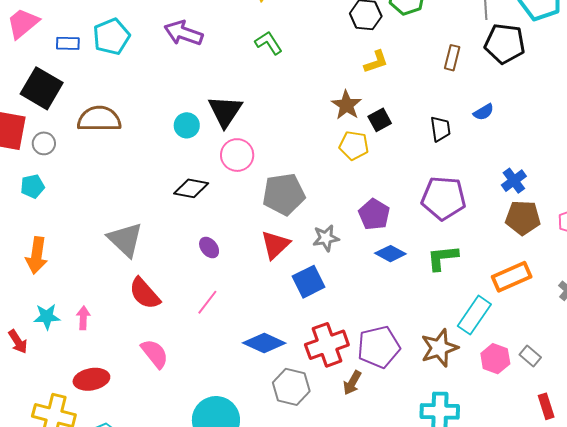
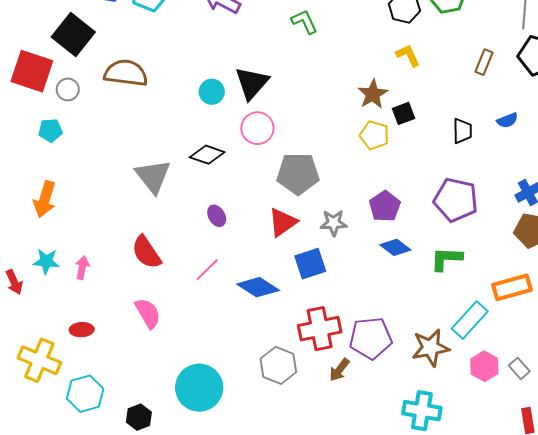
yellow L-shape: (376, 62) -> (408, 55), turned -104
gray triangle: (125, 240) -> (153, 176), moved
blue diamond: (264, 343) -> (258, 287), moved
red ellipse: (91, 379) -> (82, 330), size x0.7

